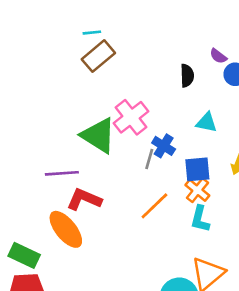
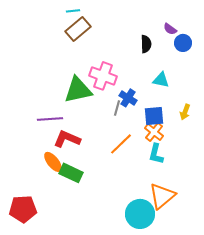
pink cross: (131, 117) -> (103, 76), turned -32
green triangle: (98, 136) -> (78, 90), turned -44
orange ellipse: (66, 229) -> (53, 162), size x0.7
green rectangle: (24, 255) -> (71, 173), moved

